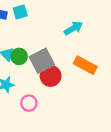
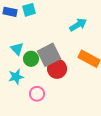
green circle: (19, 56) -> (31, 59), moved

